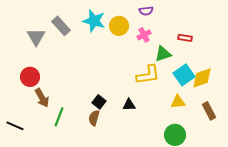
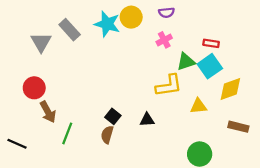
yellow circle: (119, 26) -> (131, 17), moved
cyan square: (184, 75) -> (210, 66), moved
yellow triangle: (178, 102) -> (198, 106), moved
brown rectangle: (209, 111) -> (238, 127), turned -48

